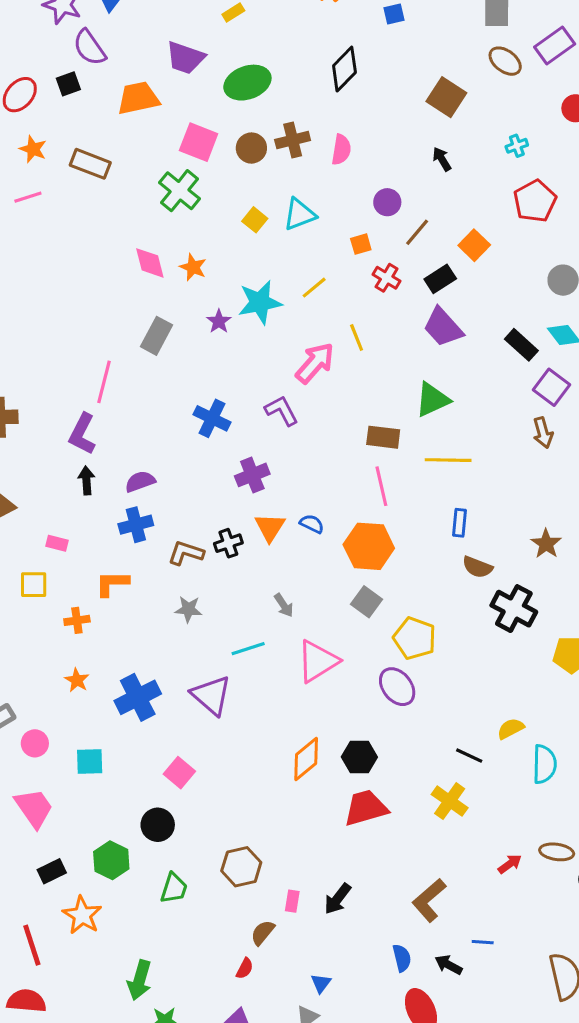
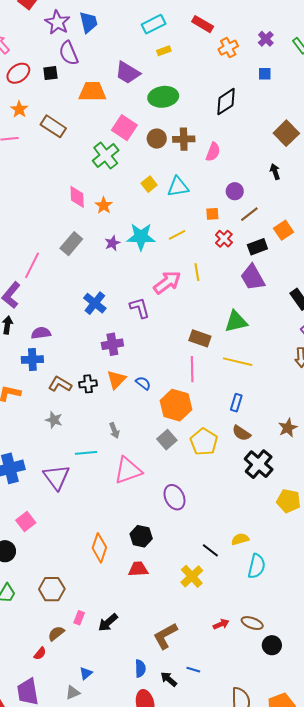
yellow pentagon: (415, 638) -> (204, 442), moved
orange diamond: (306, 759) -> (99, 548), moved, turned -44
red trapezoid: (366, 808) -> (138, 569), size x0.7

